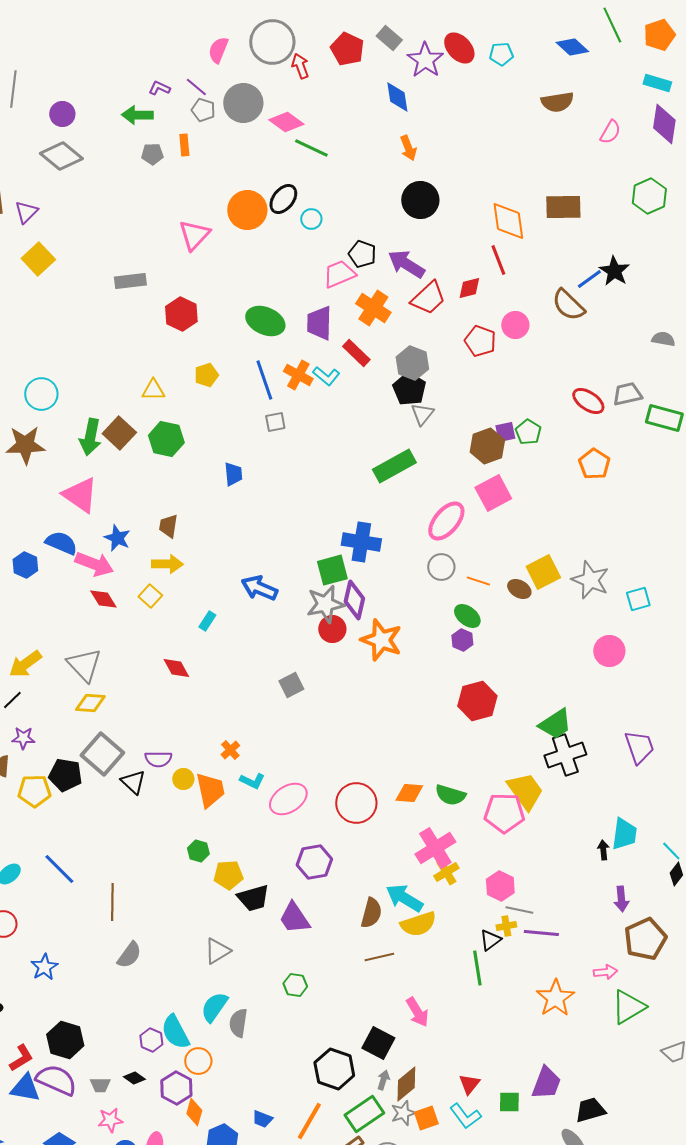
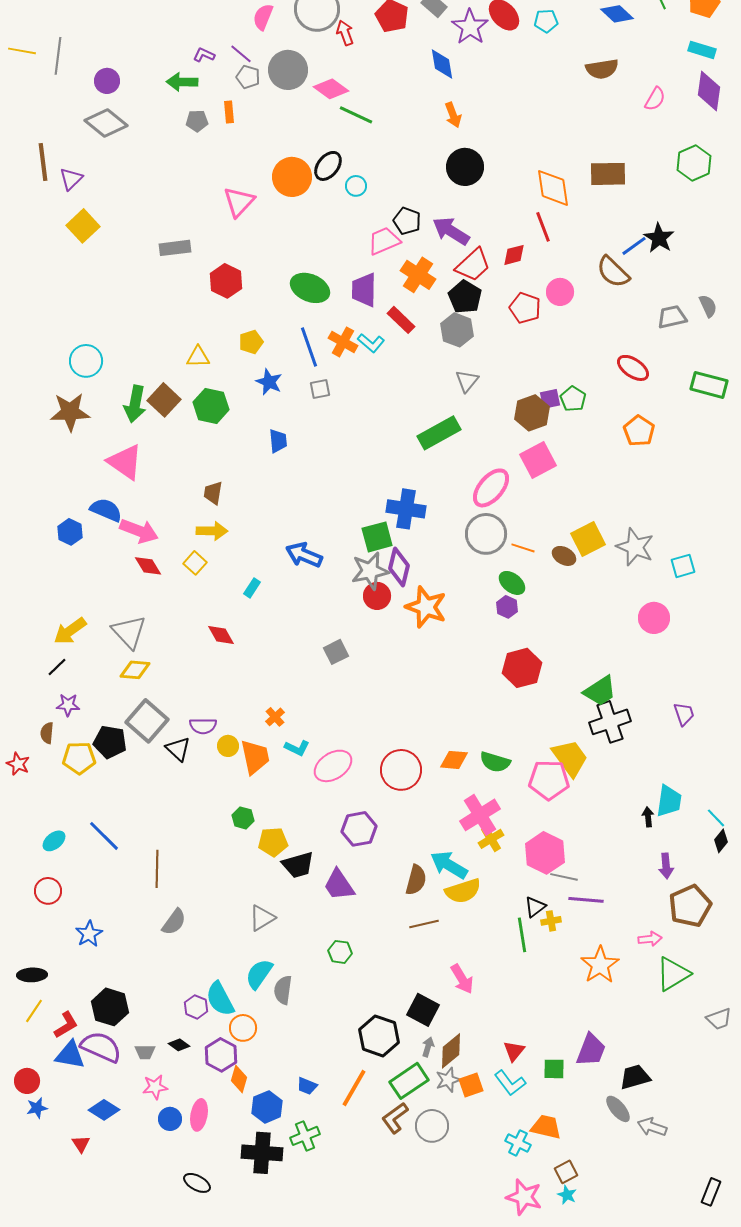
gray semicircle: (663, 339) -> (708, 306), turned 55
black pentagon: (409, 389) -> (465, 297), moved
gray trapezoid: (627, 394) -> (672, 317), moved
blue star: (117, 538) -> (269, 382), moved
gray circle: (441, 567) -> (486, 534), size x1.5
purple trapezoid: (639, 747) -> (684, 714), size x0.7
pink hexagon: (500, 886) -> (545, 853), size x1.4
yellow cross: (506, 926) -> (551, 921), moved

